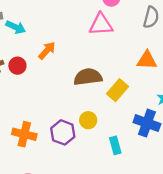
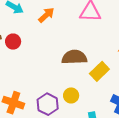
orange arrow: (47, 50) -> (46, 15), moved

